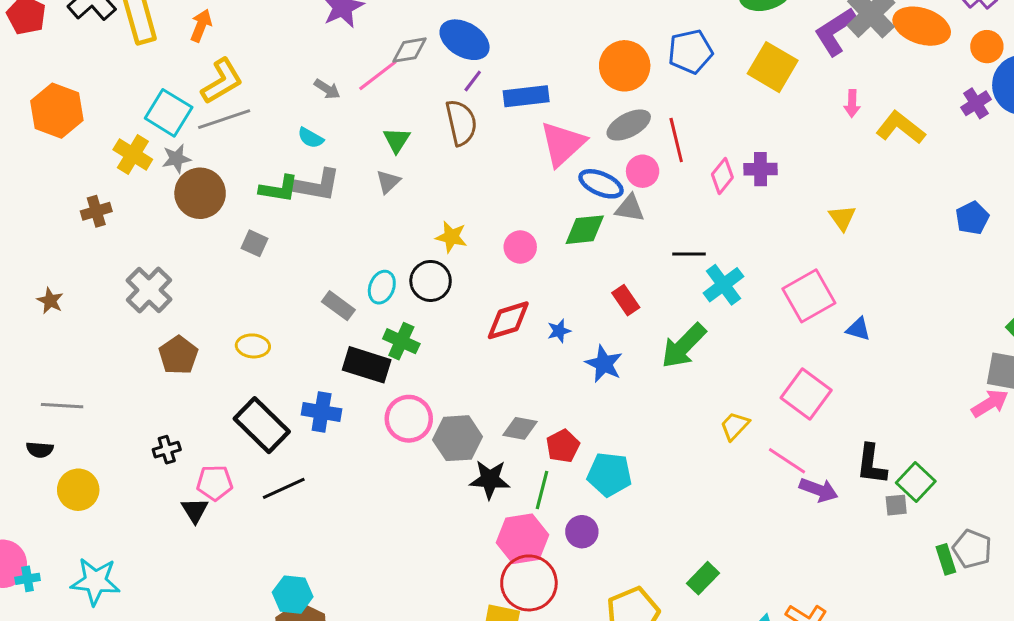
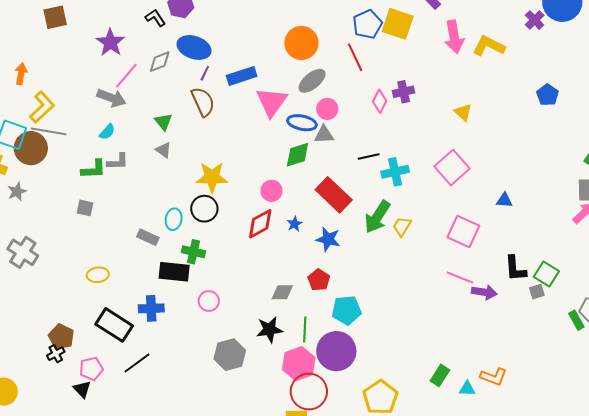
blue pentagon: (690, 52) -> (367, 24), moved
pink line: (378, 75) -> (126, 76), moved
gray arrow: (327, 89) -> (111, 98), size x1.6
pink arrow: (852, 104) -> (454, 37), size x1.8
gray line: (224, 119) -> (49, 131), turned 40
cyan semicircle: (311, 138) -> (107, 132), turned -66
red line: (676, 140) -> (355, 57), moved
gray star: (176, 159) -> (17, 192), moved
gray triangle: (388, 182) -> (163, 150), turned -30
gray L-shape: (317, 185) -> (118, 162), size x0.7
brown circle: (200, 193) -> (31, 148), moved
yellow star: (451, 237) -> (212, 177), size x1.5
pink circle: (520, 247) -> (271, 191), moved
cyan cross: (723, 285) -> (395, 172), turned 36
red rectangle: (626, 300) -> (334, 195), size x1.8
blue triangle: (858, 329) -> (504, 200), moved
brown pentagon: (178, 355) -> (61, 337), moved
pink circle: (409, 419) -> (209, 301), size x0.7
yellow trapezoid: (735, 426) -> (402, 226), moved
gray hexagon: (457, 438) -> (230, 355), moved
red pentagon: (563, 446) -> (319, 280), moved
purple circle: (582, 532) -> (336, 351), size x1.8
green rectangle: (703, 578) -> (440, 375), moved

